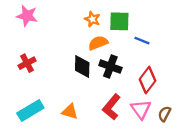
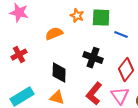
orange semicircle: (98, 43) -> (54, 34), moved
black diamond: (82, 66) -> (59, 73), moved

